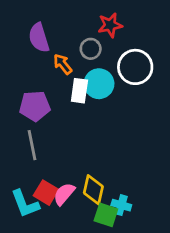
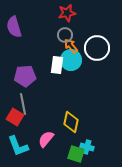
red star: (110, 25) -> (67, 13), moved
purple semicircle: (39, 38) -> (14, 27), moved
orange arrow: (63, 64) -> (71, 46), moved
yellow diamond: (93, 190) -> (71, 122), moved
red square: (46, 193) -> (15, 117), moved

